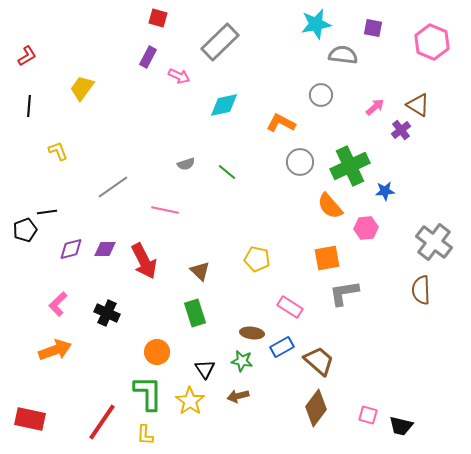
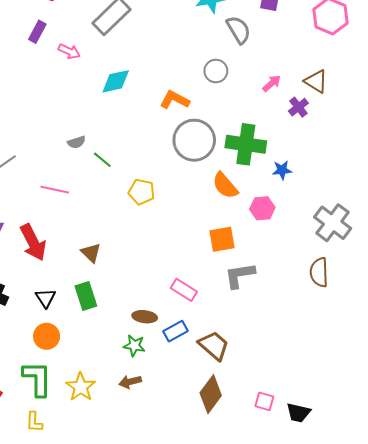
gray semicircle: (343, 55) -> (239, 30), turned 52
gray circle: (300, 162) -> (194, 140), size x1.5
green cross: (350, 166) -> (246, 144), turned 33
green line: (227, 172) -> (102, 160), moved
yellow pentagon: (257, 259) -> (142, 192), moved
black triangle: (205, 369) -> (46, 298), moved

